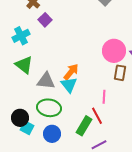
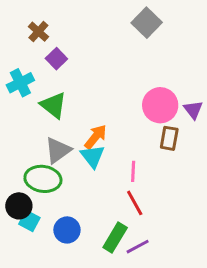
green triangle: (24, 65) -> (53, 105), moved
gray triangle: (46, 81) -> (58, 150), turned -42
pink line: (104, 97) -> (133, 171), moved
green ellipse: (49, 108) -> (43, 179), moved
green rectangle: (84, 126) -> (115, 238), moved

